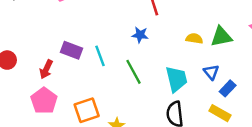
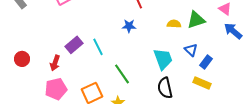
purple rectangle: (71, 50) -> (74, 45), turned -54
green line: (133, 72) -> (122, 74), moved
pink pentagon: (44, 101) -> (56, 89), turned 30

